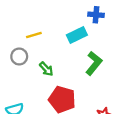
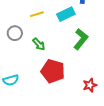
yellow line: (34, 35) -> (37, 14), moved

